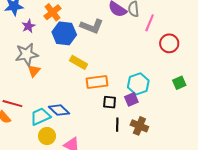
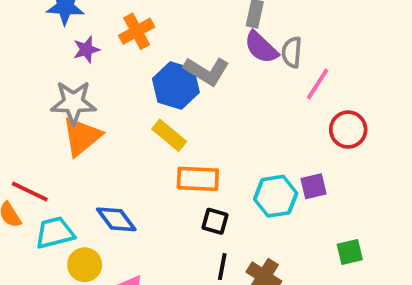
blue hexagon: (64, 33) -> (176, 85), moved
orange triangle: (34, 71) -> (82, 136), size x1.6
green square: (179, 83) -> (350, 252), moved
purple square: (131, 99) -> (313, 186), moved
cyan trapezoid: (40, 116) -> (55, 233), moved

